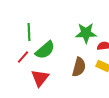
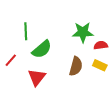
red line: (23, 57) -> (11, 60), moved

